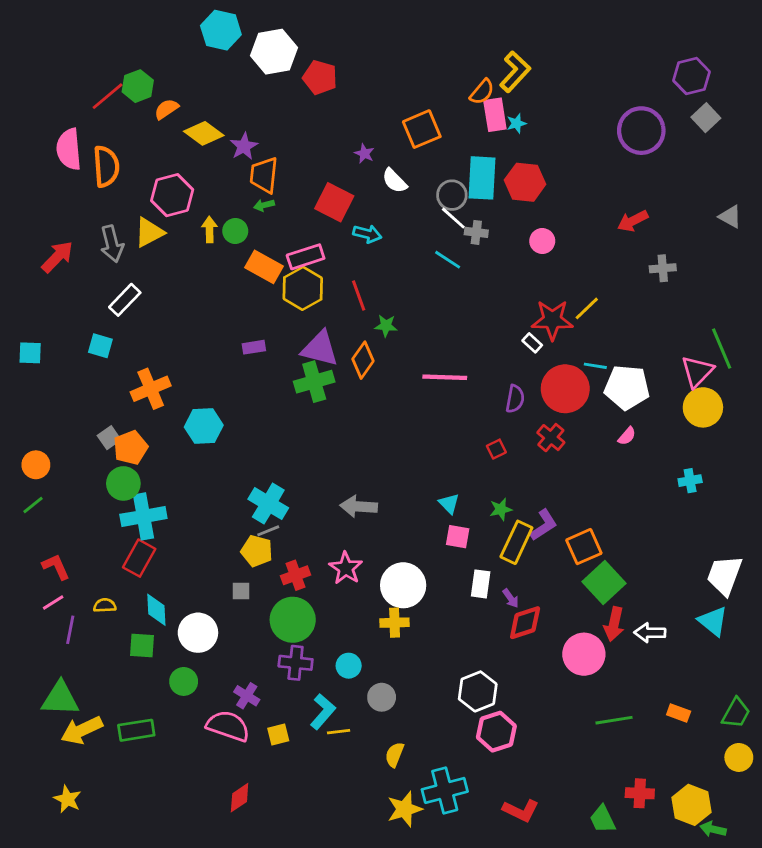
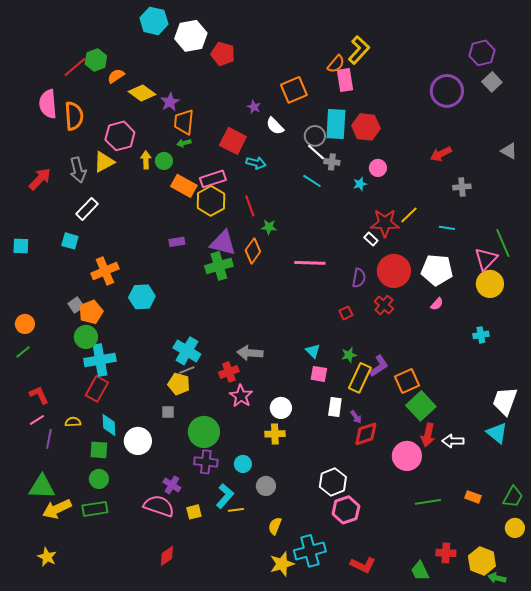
cyan star: (516, 123) -> (360, 184), moved
cyan line: (595, 366) -> (447, 228), moved
red cross: (296, 575) -> (229, 372), moved
white circle: (403, 585) -> (281, 408), size x0.7
green circle: (184, 681) -> (99, 479), moved

